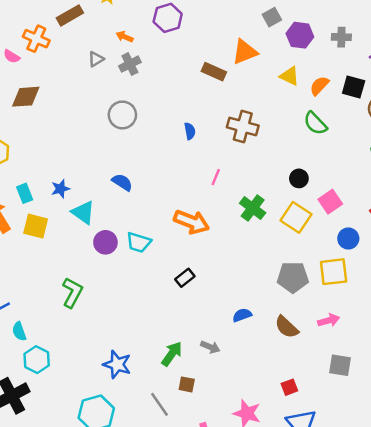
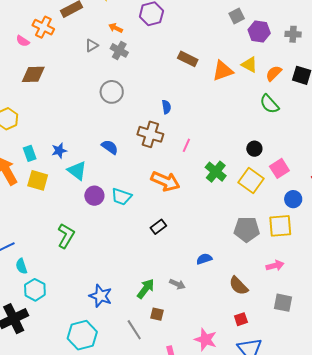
orange triangle: (245, 52) -> (223, 71), moved
gray cross: (130, 64) -> (119, 50), turned -36
brown cross: (243, 126) -> (150, 134), moved
brown semicircle: (287, 327) -> (239, 286), moved

